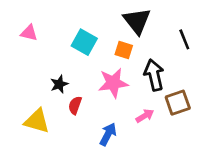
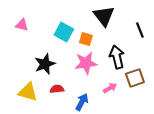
orange square: (124, 50) -> (86, 39), moved
black star: (59, 84) -> (45, 64), size x1.5
red semicircle: (75, 105) -> (57, 89), moved, turned 64

